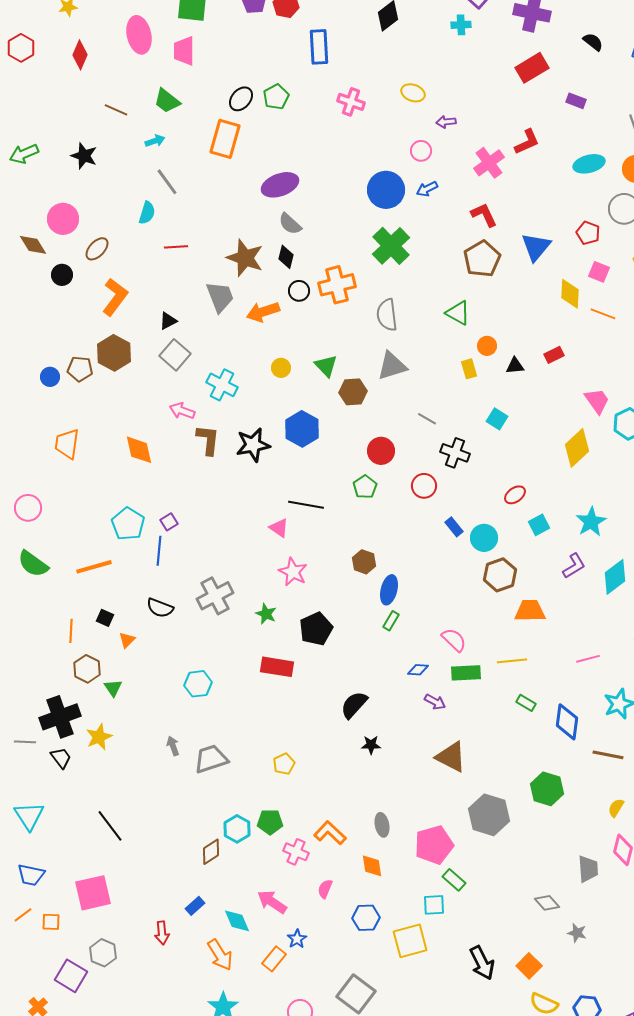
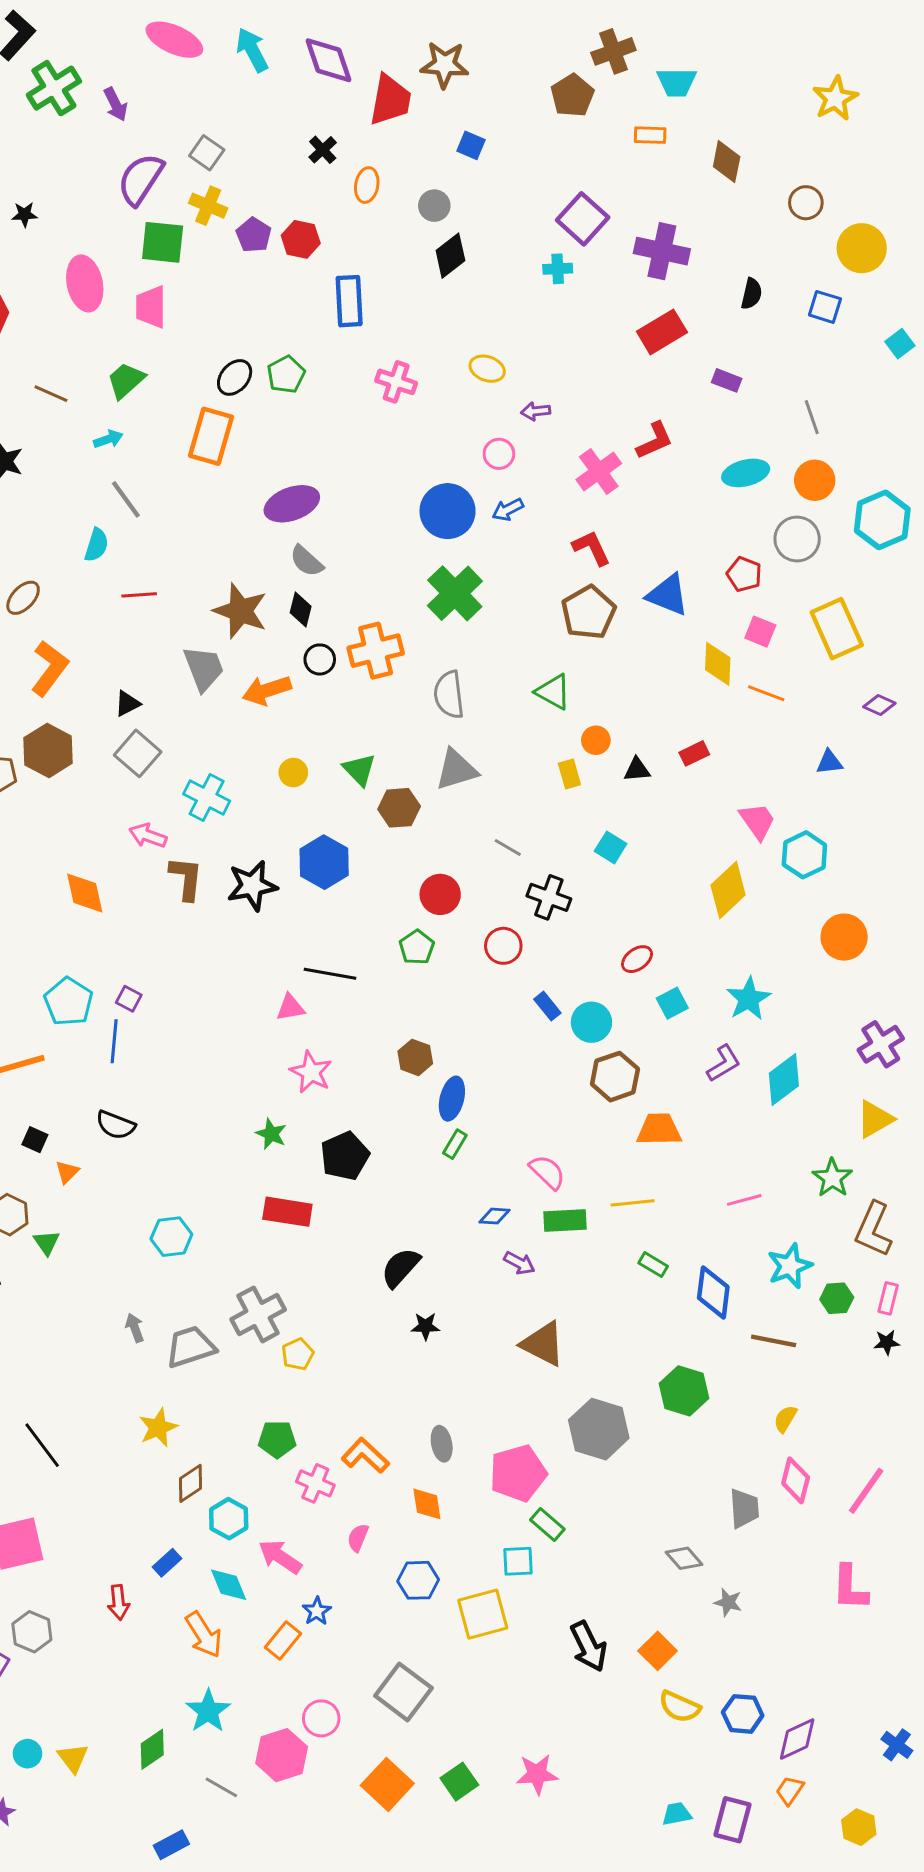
black semicircle: (593, 42) -> (752, 294), turned 65
green trapezoid: (167, 101) -> (126, 380), turned 100
blue triangle: (536, 247) -> (668, 595), turned -48
purple square: (169, 522) -> (129, 999), turned -30
pink triangle: (279, 528) -> (290, 1008), turned -45
gray cross: (215, 596) -> (258, 1314), moved
yellow star: (99, 737) -> (158, 1428), moved
cyan hexagon: (237, 829) -> (229, 1519), moved

